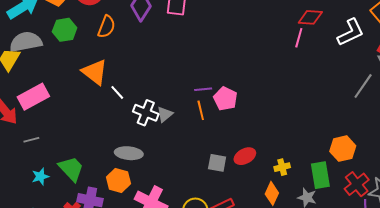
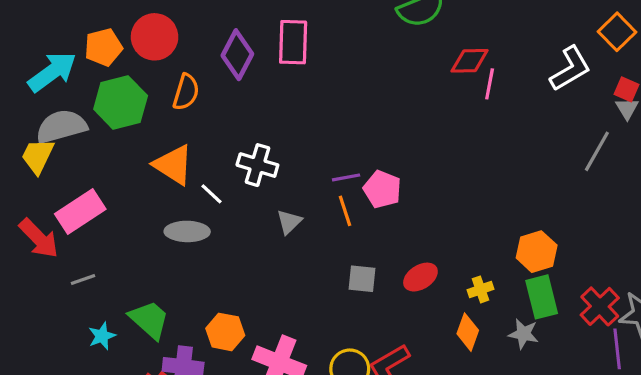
red diamond: (310, 17) -> (470, 61), moved
green hexagon: (65, 30) -> (121, 102), size x1.4
white cross: (146, 113) -> (257, 165), moved
orange hexagon: (343, 149) -> (537, 252), moved
gray ellipse: (129, 153) -> (187, 231), moved
gray square: (217, 163) -> (362, 279), moved

